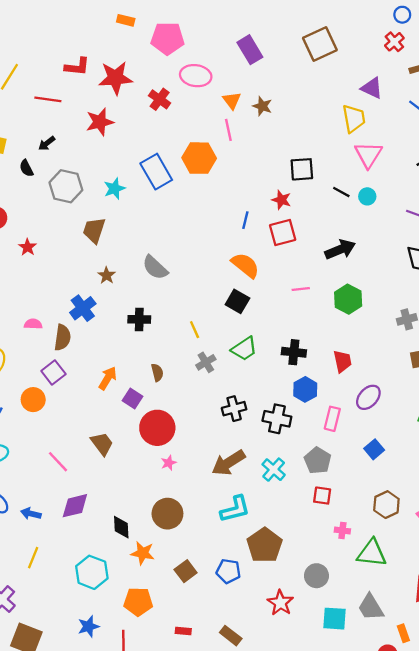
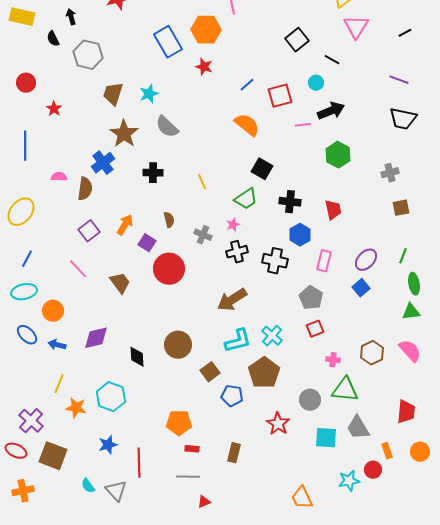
black arrow: (47, 143) -> (71, 17), turned 112
black square: (302, 169) -> (297, 40), turned -35
cyan star: (114, 189) -> (149, 94), moved
cyan circle: (367, 196) -> (316, 83), moved
red star: (281, 200) -> (204, 67), moved
blue line: (245, 220) -> (247, 85), turned 35
brown star: (107, 275) -> (124, 134), size x1.8
pink line: (301, 289) -> (303, 125), moved
black square: (237, 301) -> (262, 169), moved
gray cross: (206, 362) -> (203, 235), moved, turned -36
purple square: (53, 373) -> (89, 231), moved
purple ellipse: (368, 397) -> (366, 260), moved
orange circle: (33, 400) -> (53, 311), moved
pink line: (58, 462) -> (78, 269), moved
pink star: (169, 463) -> (233, 225), moved
cyan cross: (274, 470) -> (272, 336), moved
red square: (322, 496) -> (315, 329), turned -30
brown hexagon: (386, 505) -> (372, 353), moved
orange star: (143, 553) -> (76, 408), moved
green triangle: (372, 553) -> (345, 390), moved
brown square: (186, 571) -> (210, 372), moved
orange pentagon: (138, 602) -> (179, 423), moved
brown rectangle: (231, 636) -> (234, 453), turned 66

